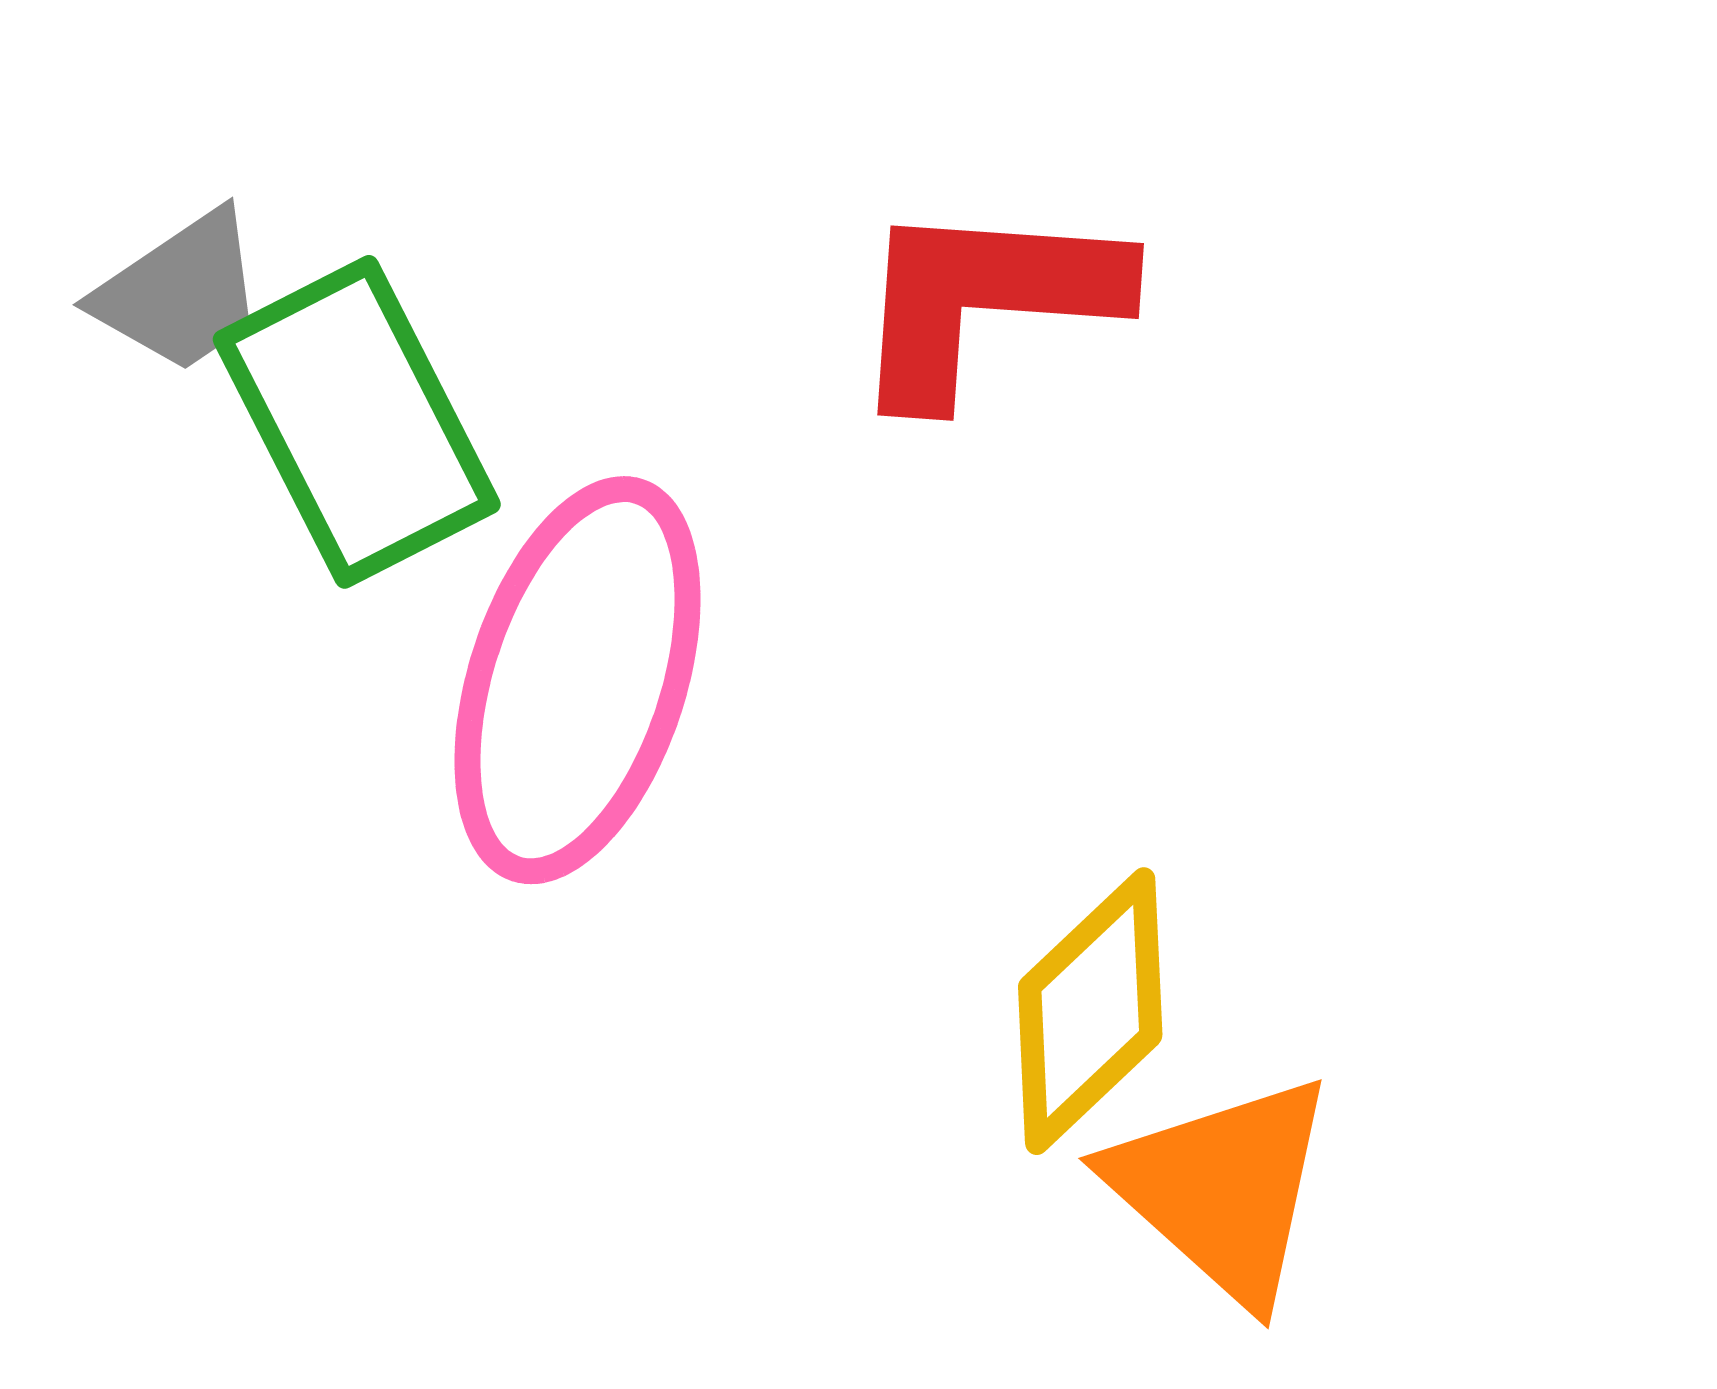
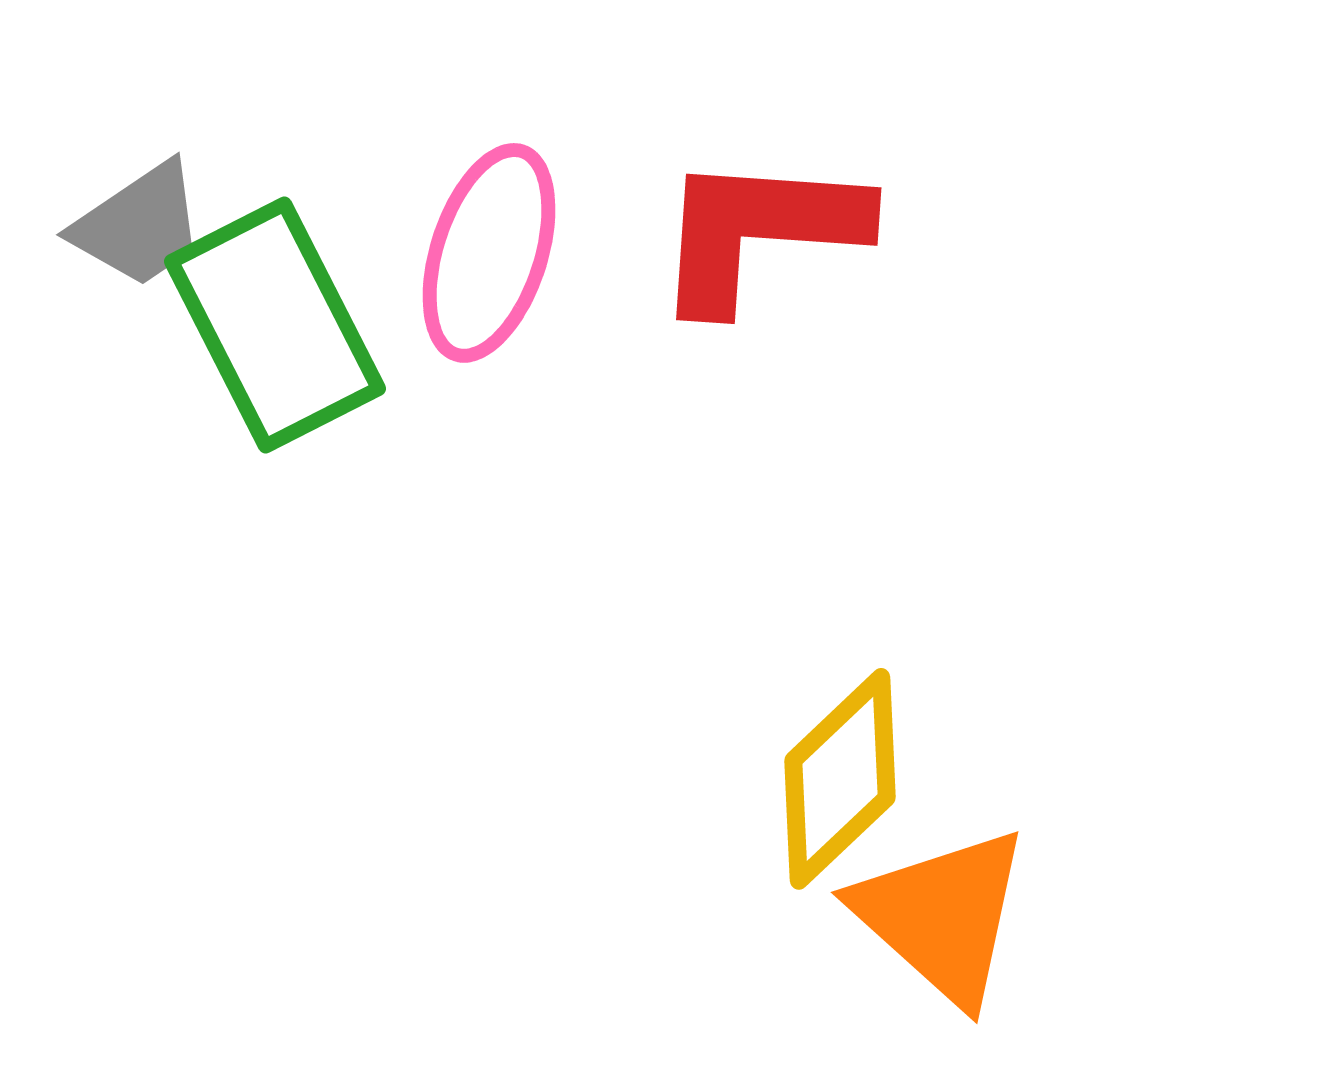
pink ellipse: (577, 680) -> (489, 253), moved, size x0.7

